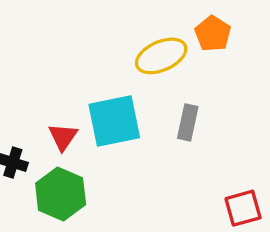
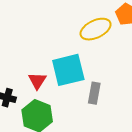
gray rectangle: (188, 122) -> (94, 93), moved

